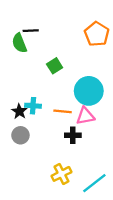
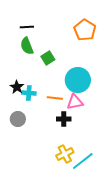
green semicircle: (19, 43) -> (27, 46), moved
black star: (19, 111) -> (17, 87), moved
yellow cross: (61, 174) -> (65, 154), moved

